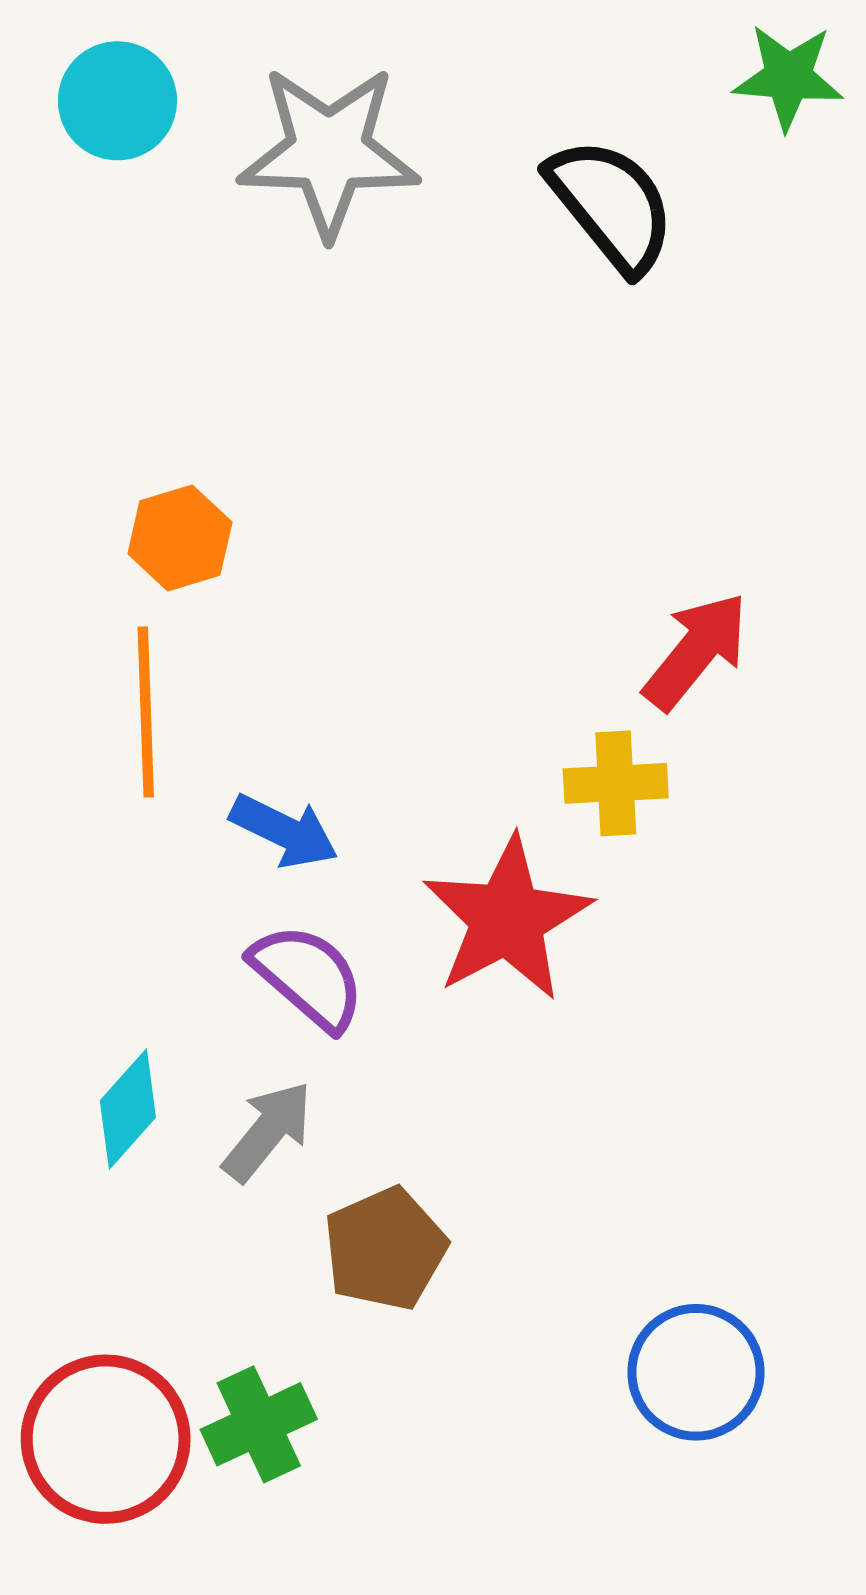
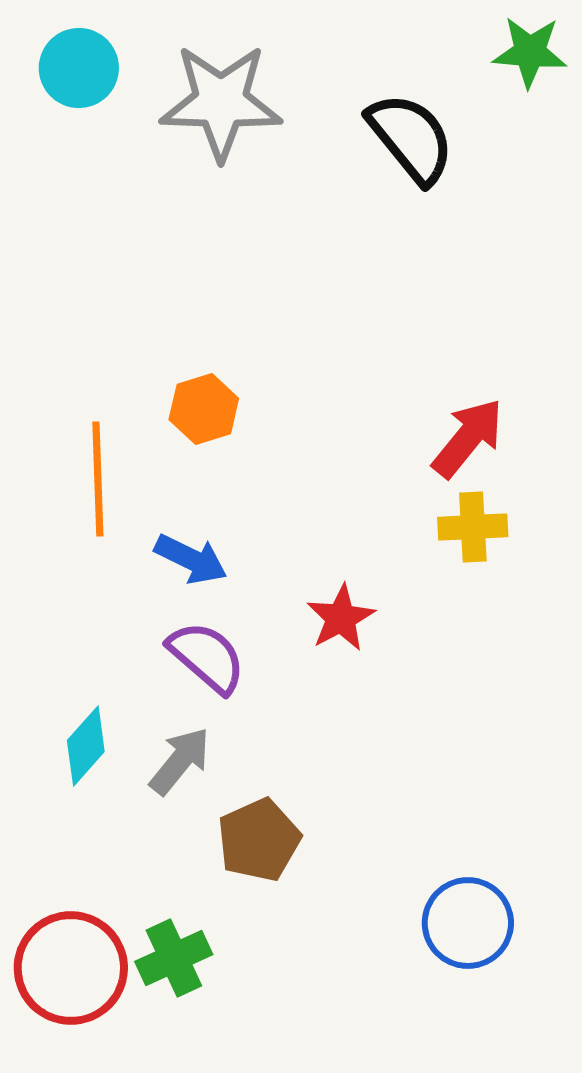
orange hexagon: (180, 538) -> (204, 409), moved
yellow cross: (616, 783) -> (473, 527), moved
red star: (507, 919) -> (341, 618), size x0.6

